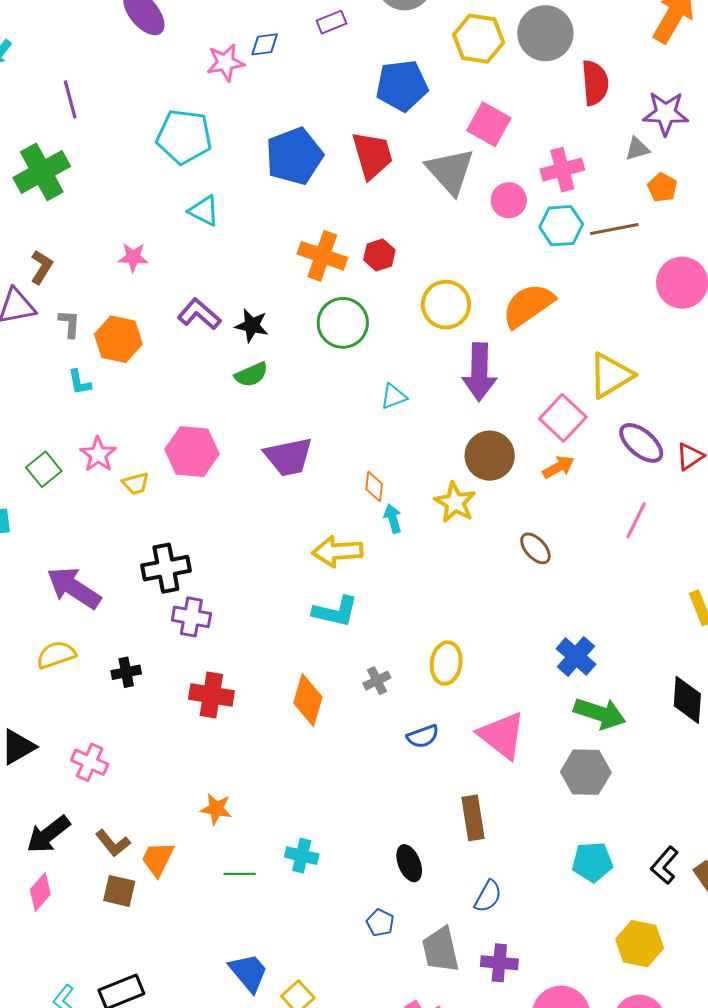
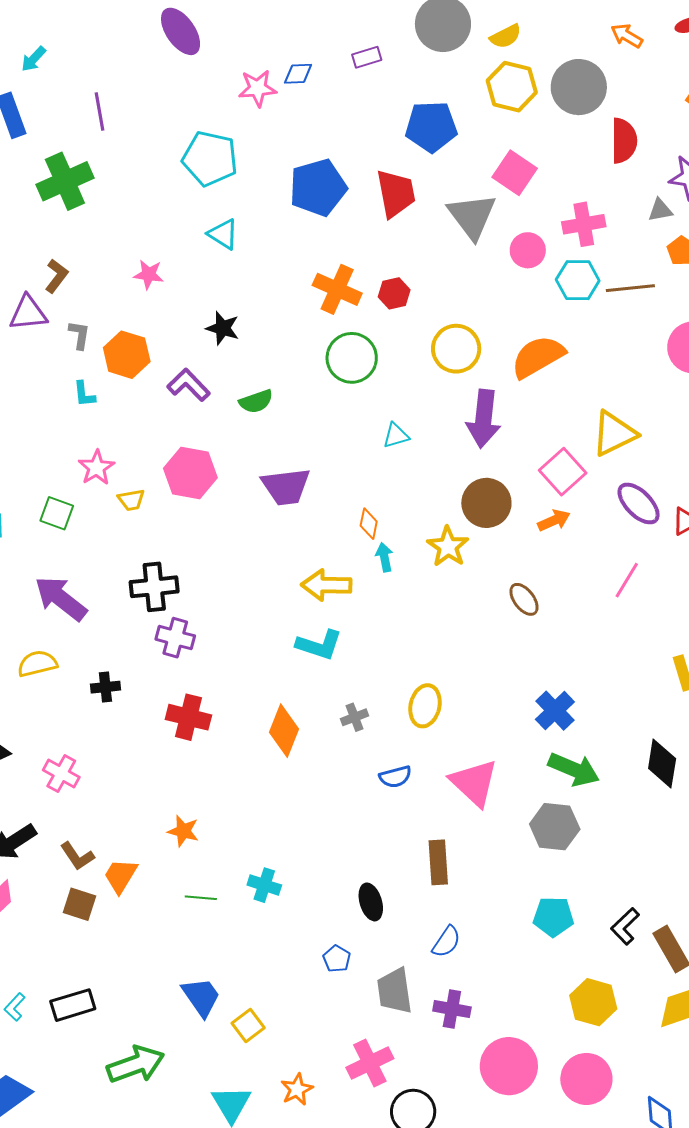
purple L-shape: (199, 314) -> (189, 385), moved
black star: (252, 325) -> (223, 328), moved
green square: (44, 469) -> (57, 513), moved, turned -36

